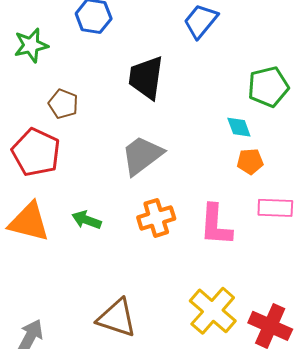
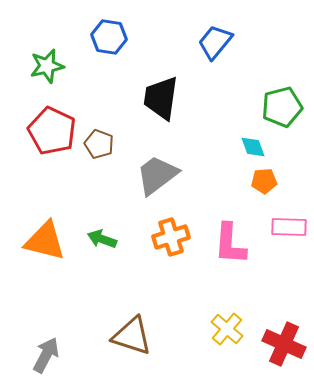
brown pentagon: (63, 104) -> (99, 144), moved
red pentagon: (36, 152) -> (52, 131), moved
yellow cross: (213, 311) -> (227, 329), size x0.7

